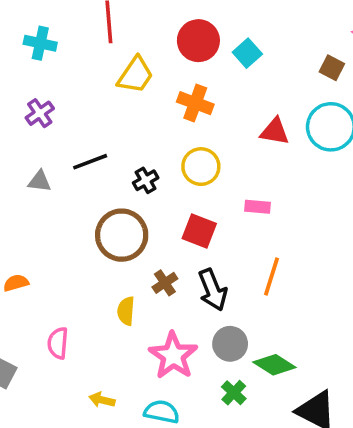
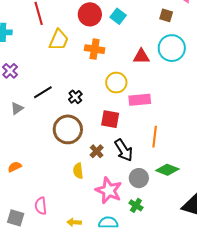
yellow circle: (201, 167) -> (116, 83), moved
gray triangle: (40, 181) -> (17, 108), turned -32
pink rectangle: (258, 207) -> (140, 100), size x1.5
pink semicircle: (58, 343) -> (41, 206), moved
green diamond: (274, 365) -> (167, 170), moved
green cross: (234, 393) -> (136, 205), moved

